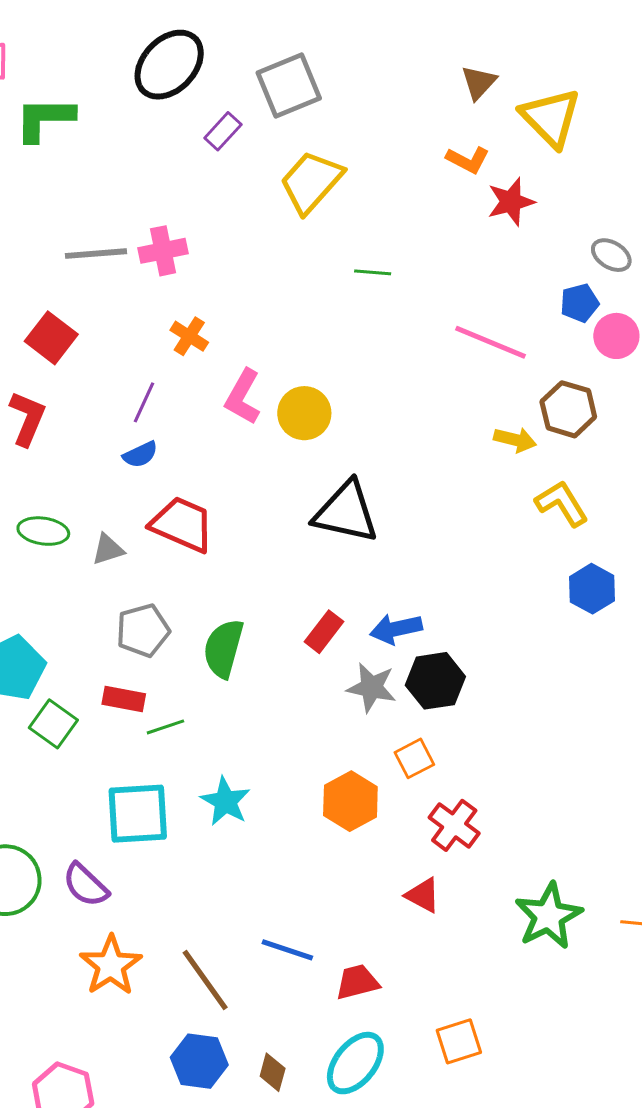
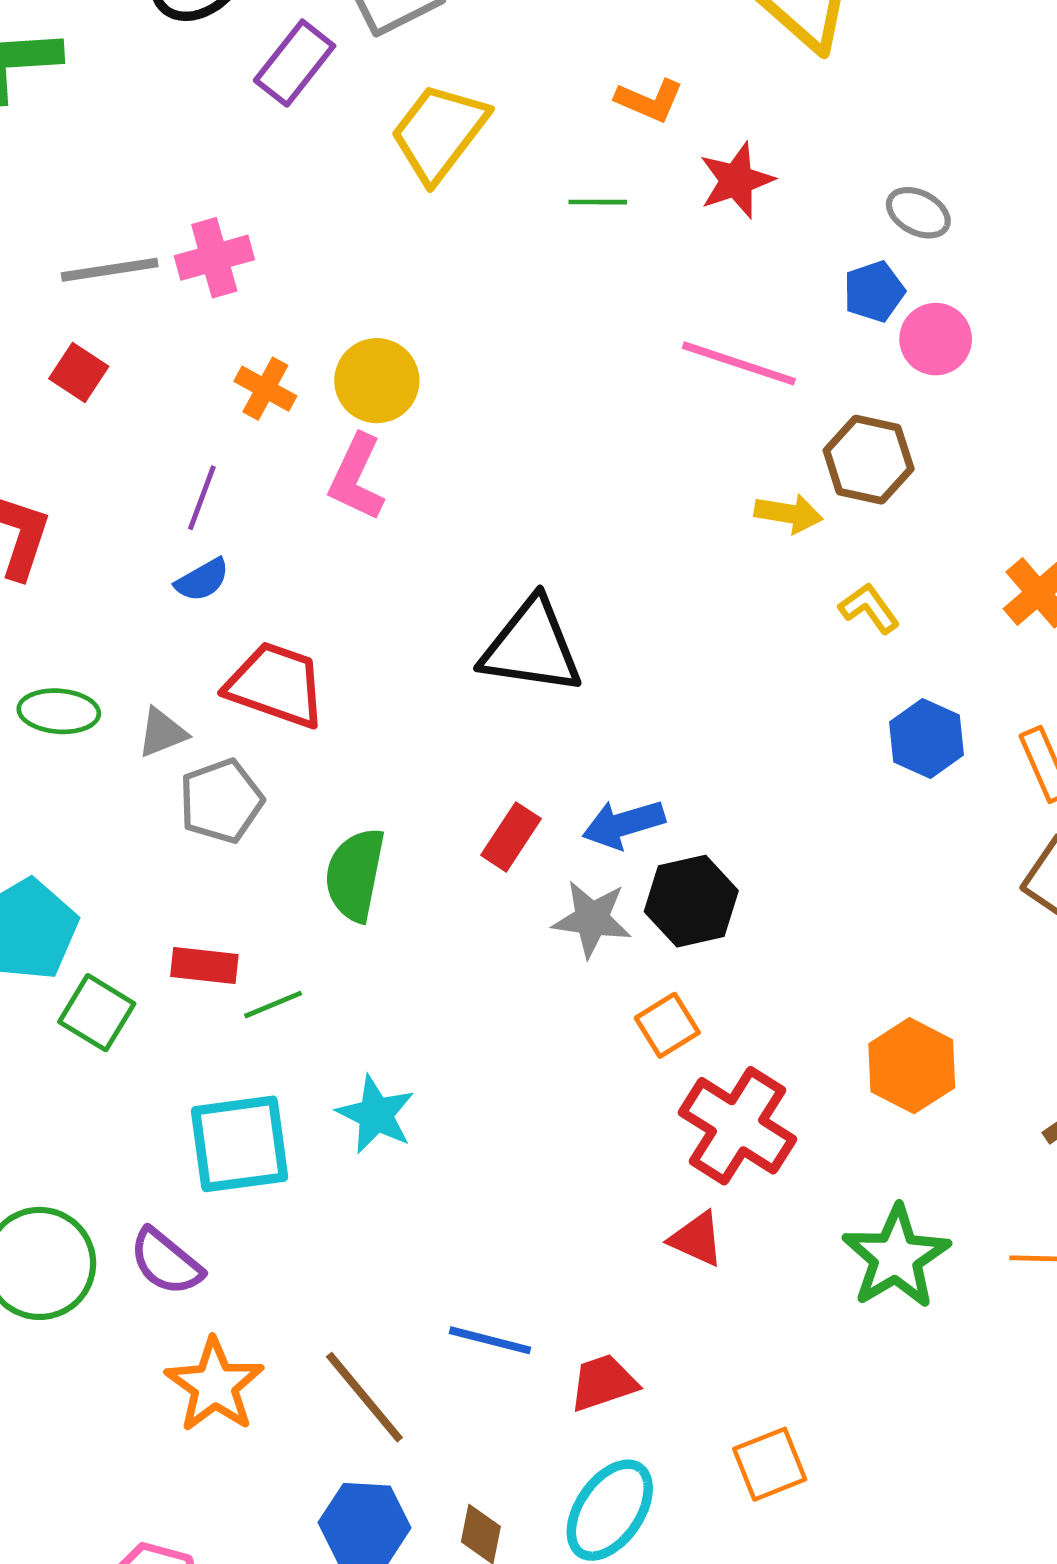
purple rectangle: (223, 131) -> (295, 63), size x1.4
orange L-shape: (468, 160) -> (649, 100), moved
red star: (511, 202) -> (736, 180), moved
green line: (373, 272) -> (598, 202), moved
red square: (51, 338) -> (79, 372), moved, size x0.7
yellow circle: (304, 413) -> (377, 381), moved
yellow L-shape: (562, 503) -> (869, 608), size x0.7
gray pentagon: (143, 630) -> (221, 801), moved
orange hexagon: (350, 801) -> (912, 1066), moved
red cross: (454, 825) -> (737, 1126), size x1.4

